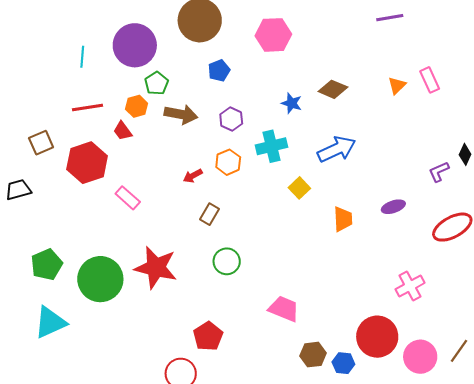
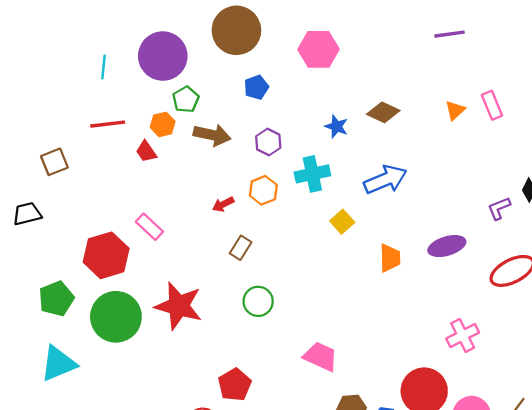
red hexagon: (87, 163) -> (106, 255), moved
purple ellipse: (393, 207) -> (447, 246), size x1.4

